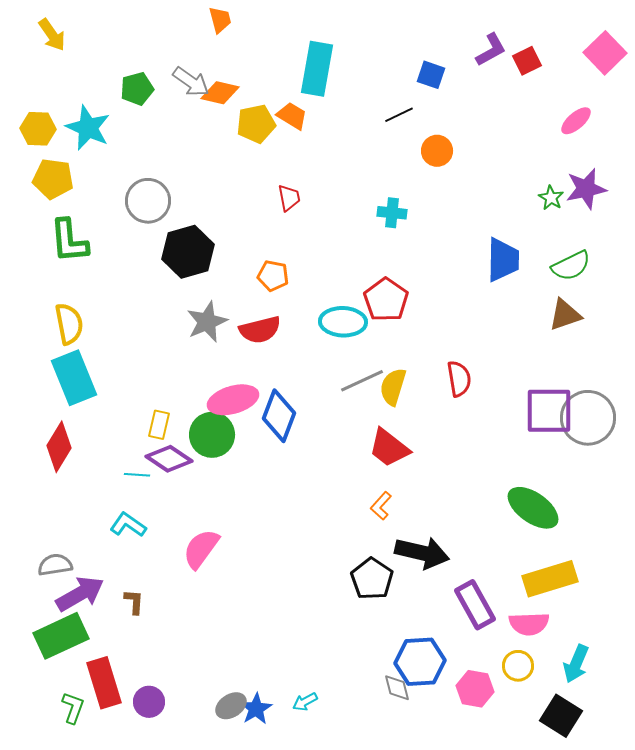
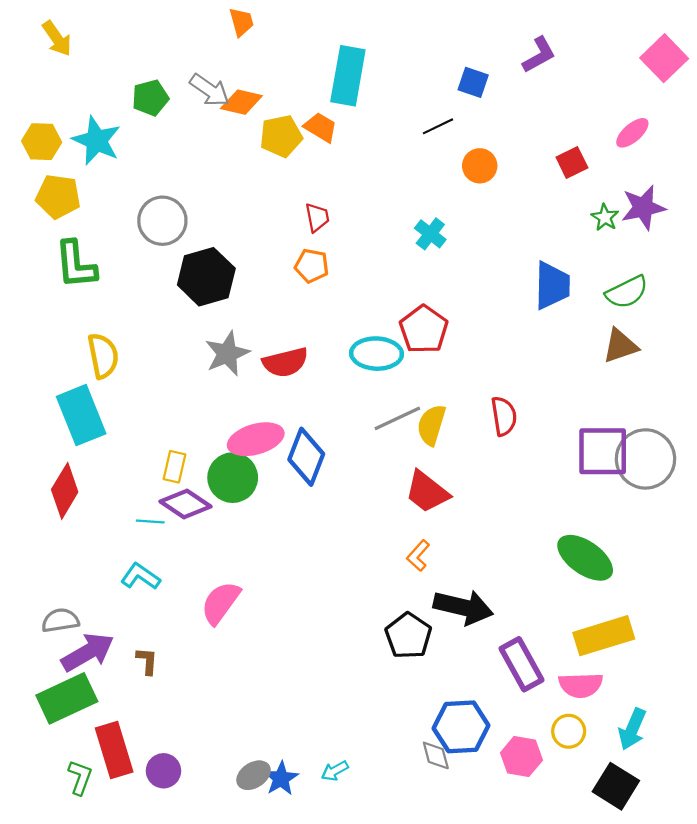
red square: (527, 61) -> (572, 163), moved
cyan cross: (392, 213) -> (430, 234), turned 32
orange pentagon: (273, 276) -> (312, 266), moved
yellow semicircle: (69, 324) -> (103, 356), moved

